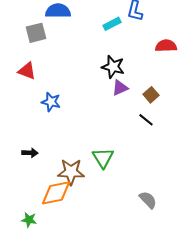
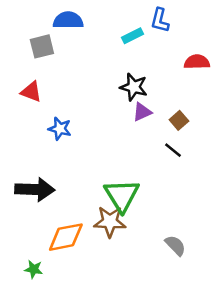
black arrow: (30, 153) -> (35, 189), size x2.0
green triangle: (103, 158) -> (122, 195), size x1.4
brown star: (71, 172) -> (110, 222), moved

